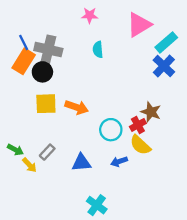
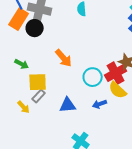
yellow square: (46, 104) -> (38, 82), moved
orange arrow: (77, 107) -> (64, 58), turned 30
red cross: (138, 125) -> (116, 73), size x1.5
green arrow: (15, 150) -> (22, 64), moved

